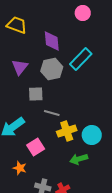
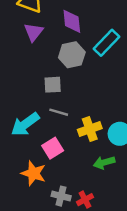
purple triangle: (20, 67) -> (34, 32), moved
gray line: (52, 113) -> (59, 112), moved
orange star: (20, 168) -> (34, 173), size x1.5

